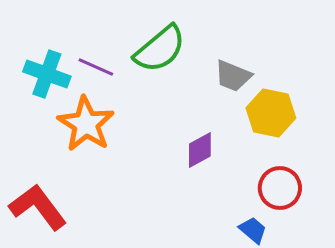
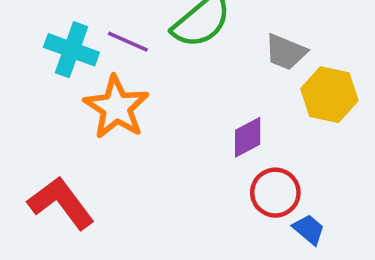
red circle: (280, 188) -> (275, 193), moved

